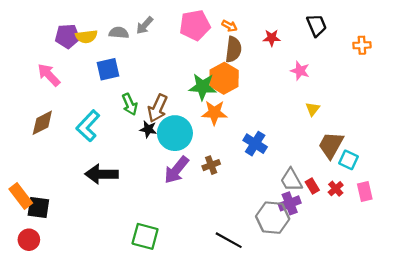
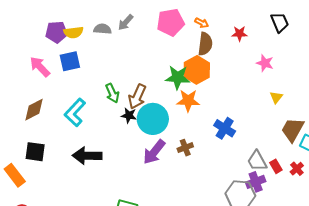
blue square: (108, 69) -> (70, 61), moved
black square: (38, 208) -> (35, 152), moved

